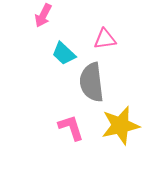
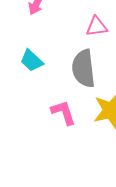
cyan trapezoid: (64, 53) -> (31, 61), moved

